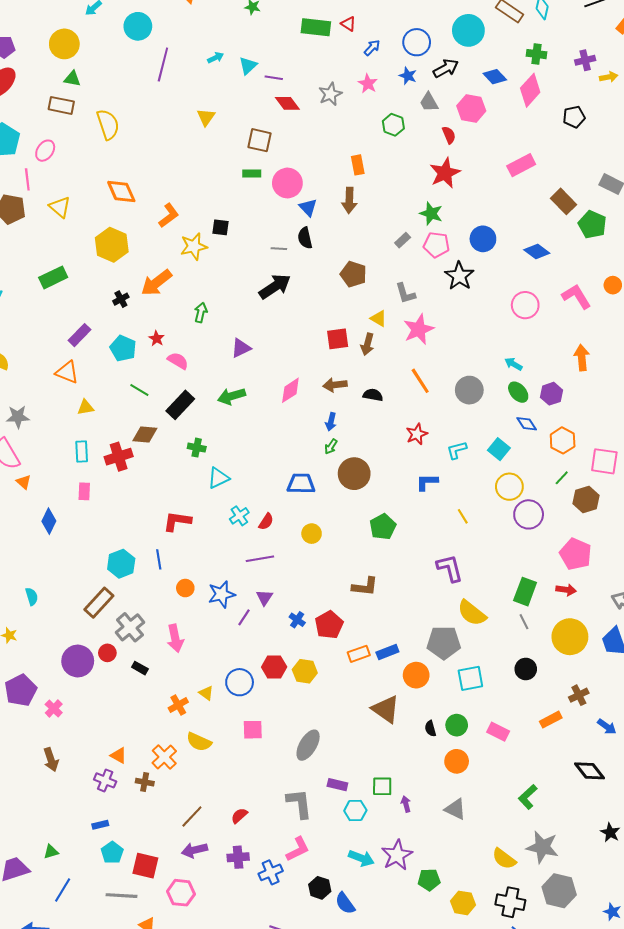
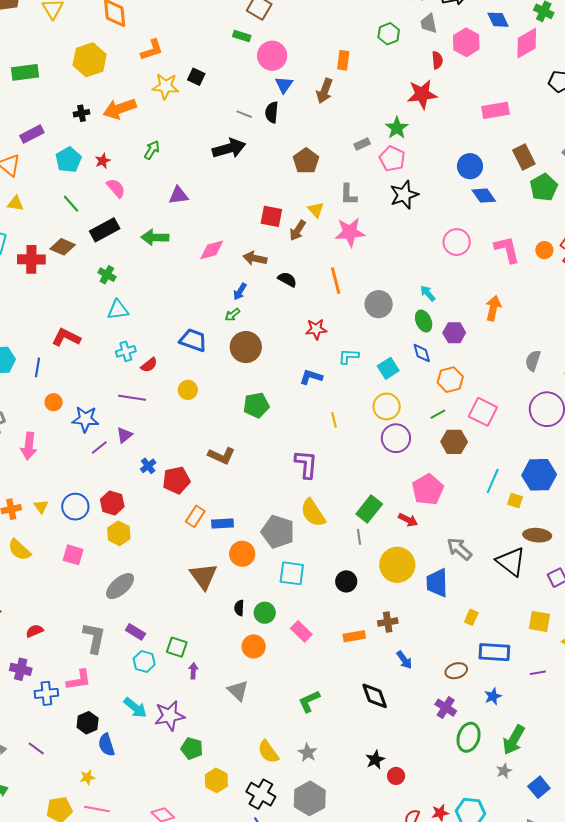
blue circle: (483, 239) -> (470, 166), moved
orange rectangle: (359, 654) -> (195, 516), turned -55
yellow hexagon: (305, 671) -> (119, 533), moved
gray star: (542, 847) -> (308, 753), size x0.6

